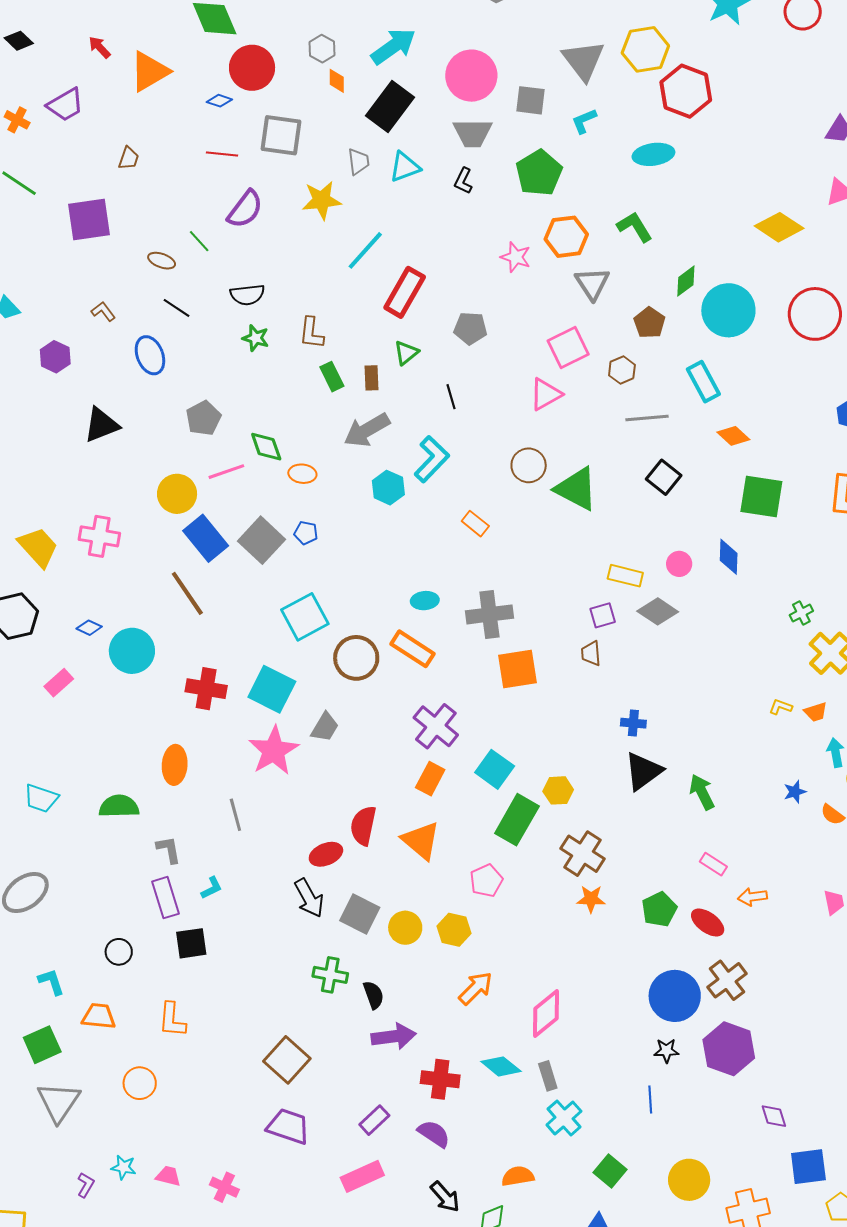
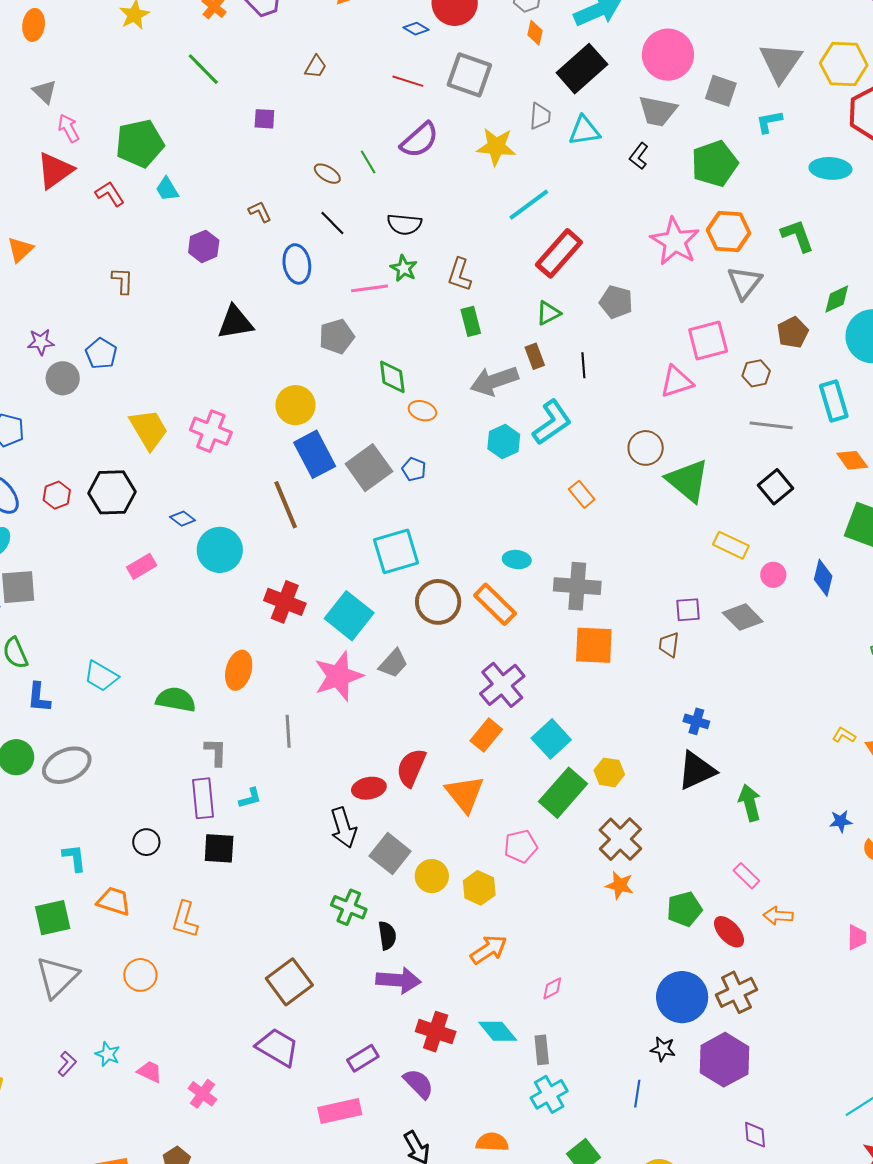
purple square: (89, 220) -> (264, 119), size x0.5
pink star: (516, 257) -> (675, 241), size x1.6
brown rectangle: (371, 378) -> (535, 356), moved, turned -30
pink line: (226, 472) -> (370, 288), moved
yellow rectangle: (625, 576) -> (731, 545), moved
pink diamond: (546, 1014) -> (552, 988), size x0.5

